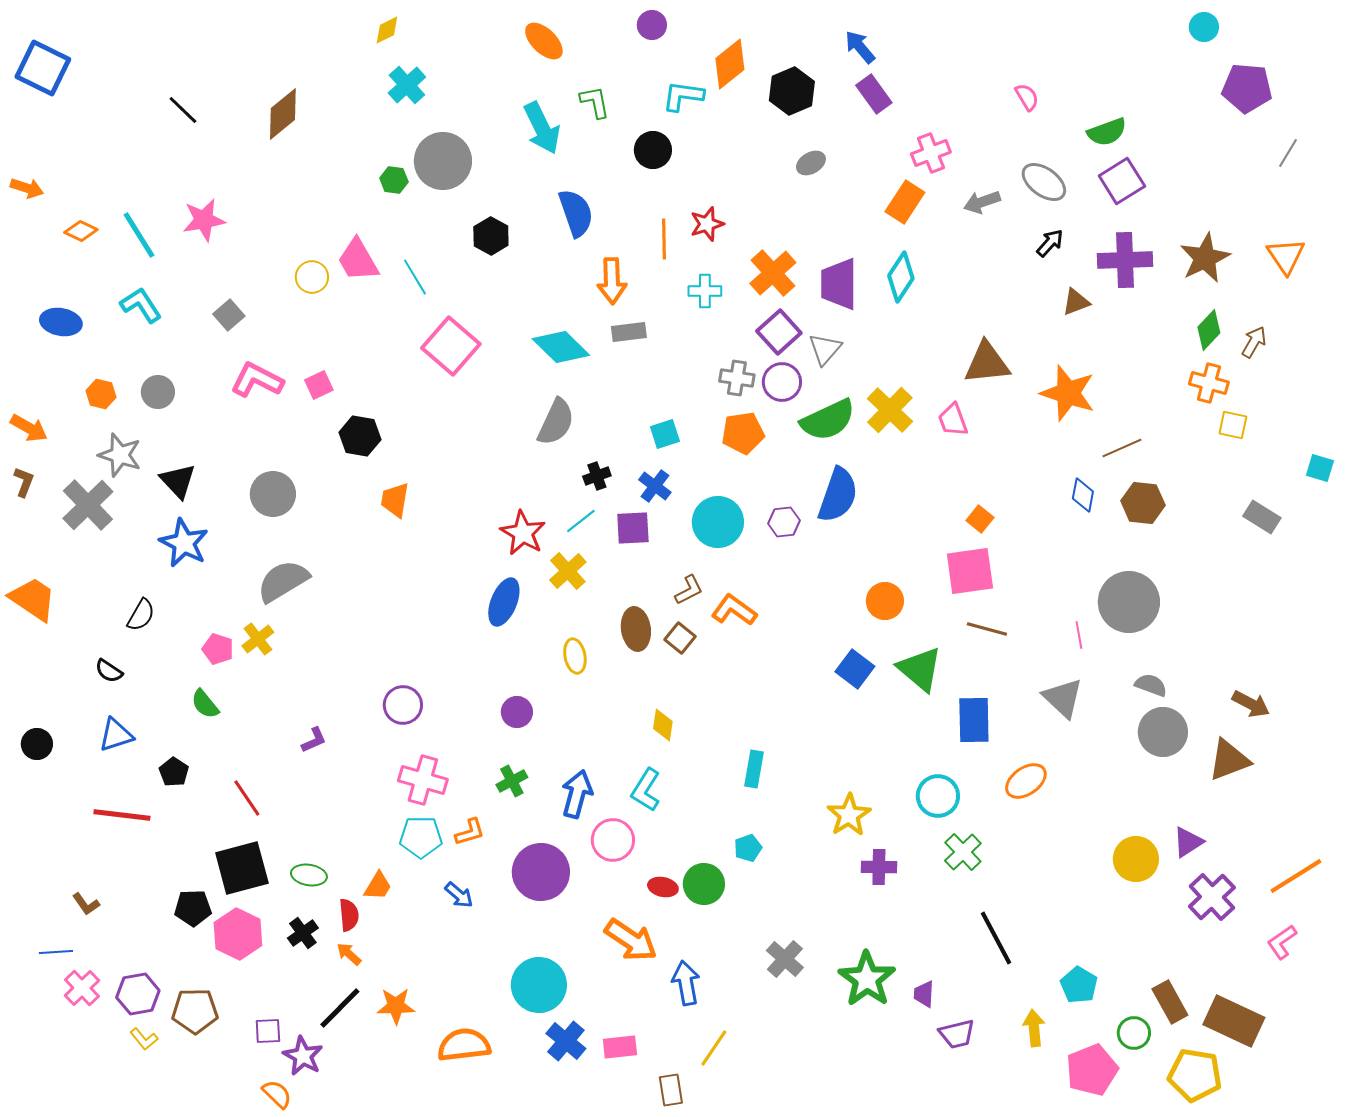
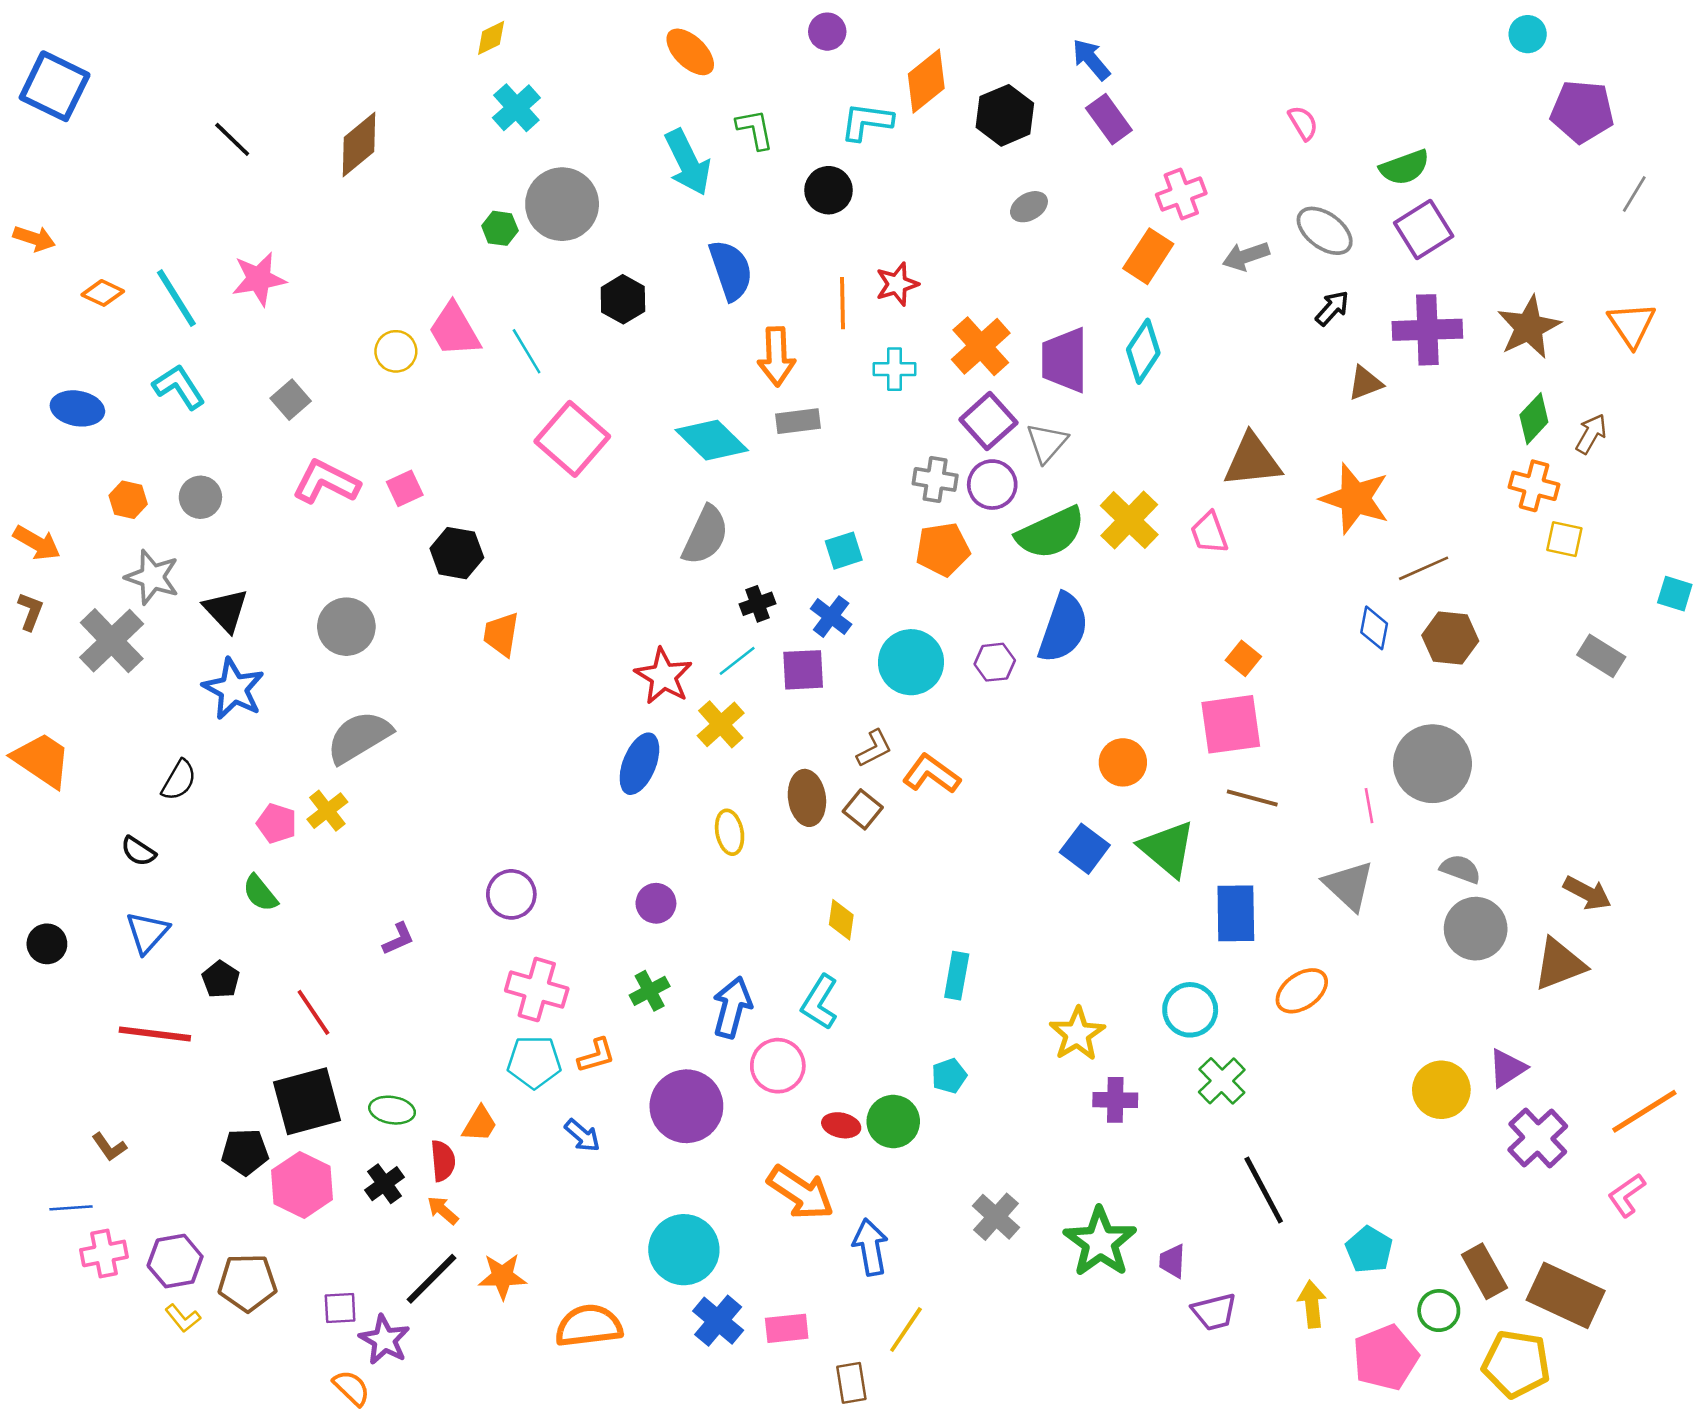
blue triangle: (116, 735) -> (147, 932), turned -30
pink cross: (82, 988) -> (104, 1253), turned 33

